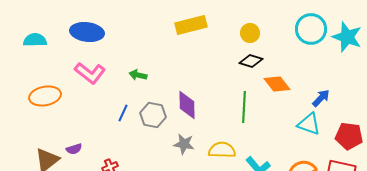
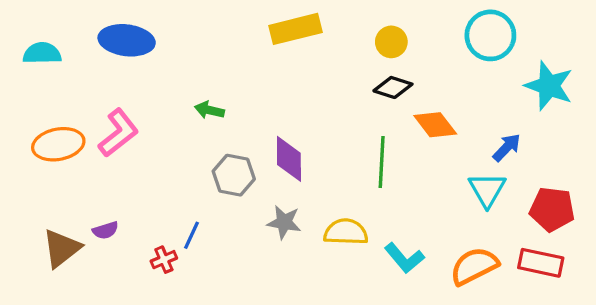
cyan star: (347, 37) -> (549, 86), moved
pink L-shape: (90, 73) -> (118, 133), moved, turned -76
blue line: (123, 113) -> (192, 235), moved
cyan triangle: (309, 124) -> (487, 190), turned 40

